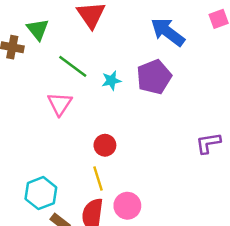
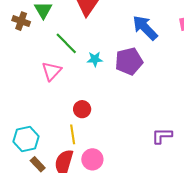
purple L-shape: (208, 143) -> (162, 136), moved

